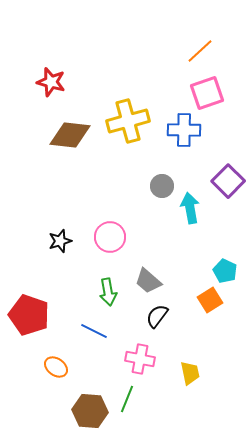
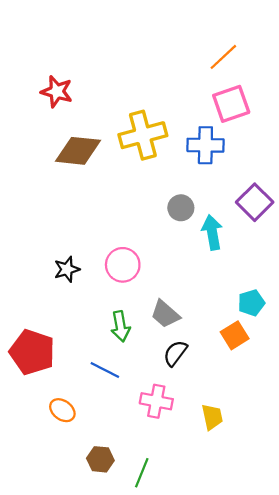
cyan pentagon: (225, 271) -> (251, 303), turned 30
green line: (127, 399) -> (142, 473), moved
brown hexagon: (90, 411) -> (100, 459), size x0.7

